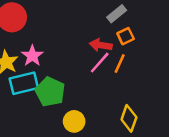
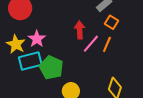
orange square: (126, 36) -> (111, 22), turned -32
red arrow: (101, 45) -> (80, 30), moved, turned 78

